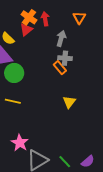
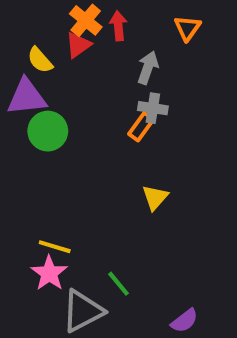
orange rectangle: (60, 68) -> (141, 127), turned 72
yellow line: (13, 101) -> (55, 247), moved
green line: (65, 162) -> (119, 284), moved

